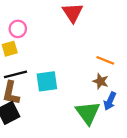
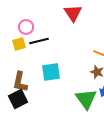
black line: (15, 74) -> (39, 41), moved

